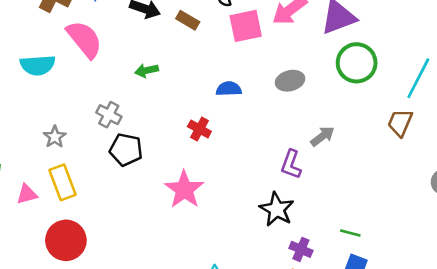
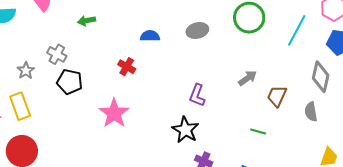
brown trapezoid: (400, 123) -> (277, 96), moved
gray arrow: (322, 136) -> (247, 78), moved
gray star: (55, 137) -> (26, 71), moved
green line: (350, 233) -> (258, 131), moved

